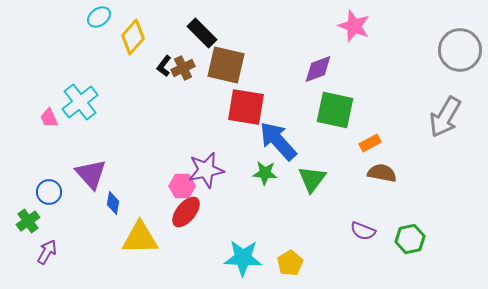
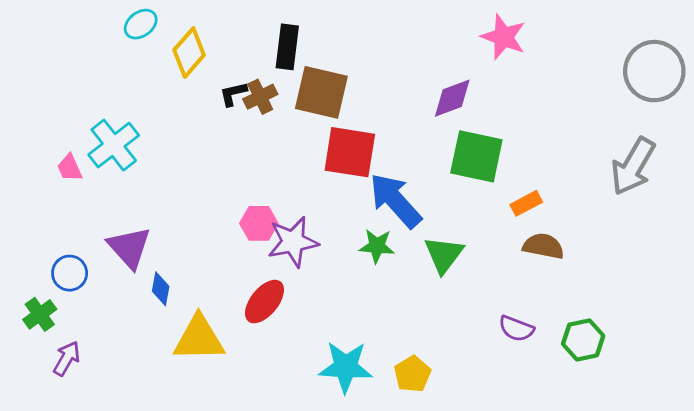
black rectangle: (202, 33) -> (287, 47), turned 52
black L-shape: (164, 66) -> (233, 94), turned 40
pink hexagon: (182, 186) -> (259, 223), moved

